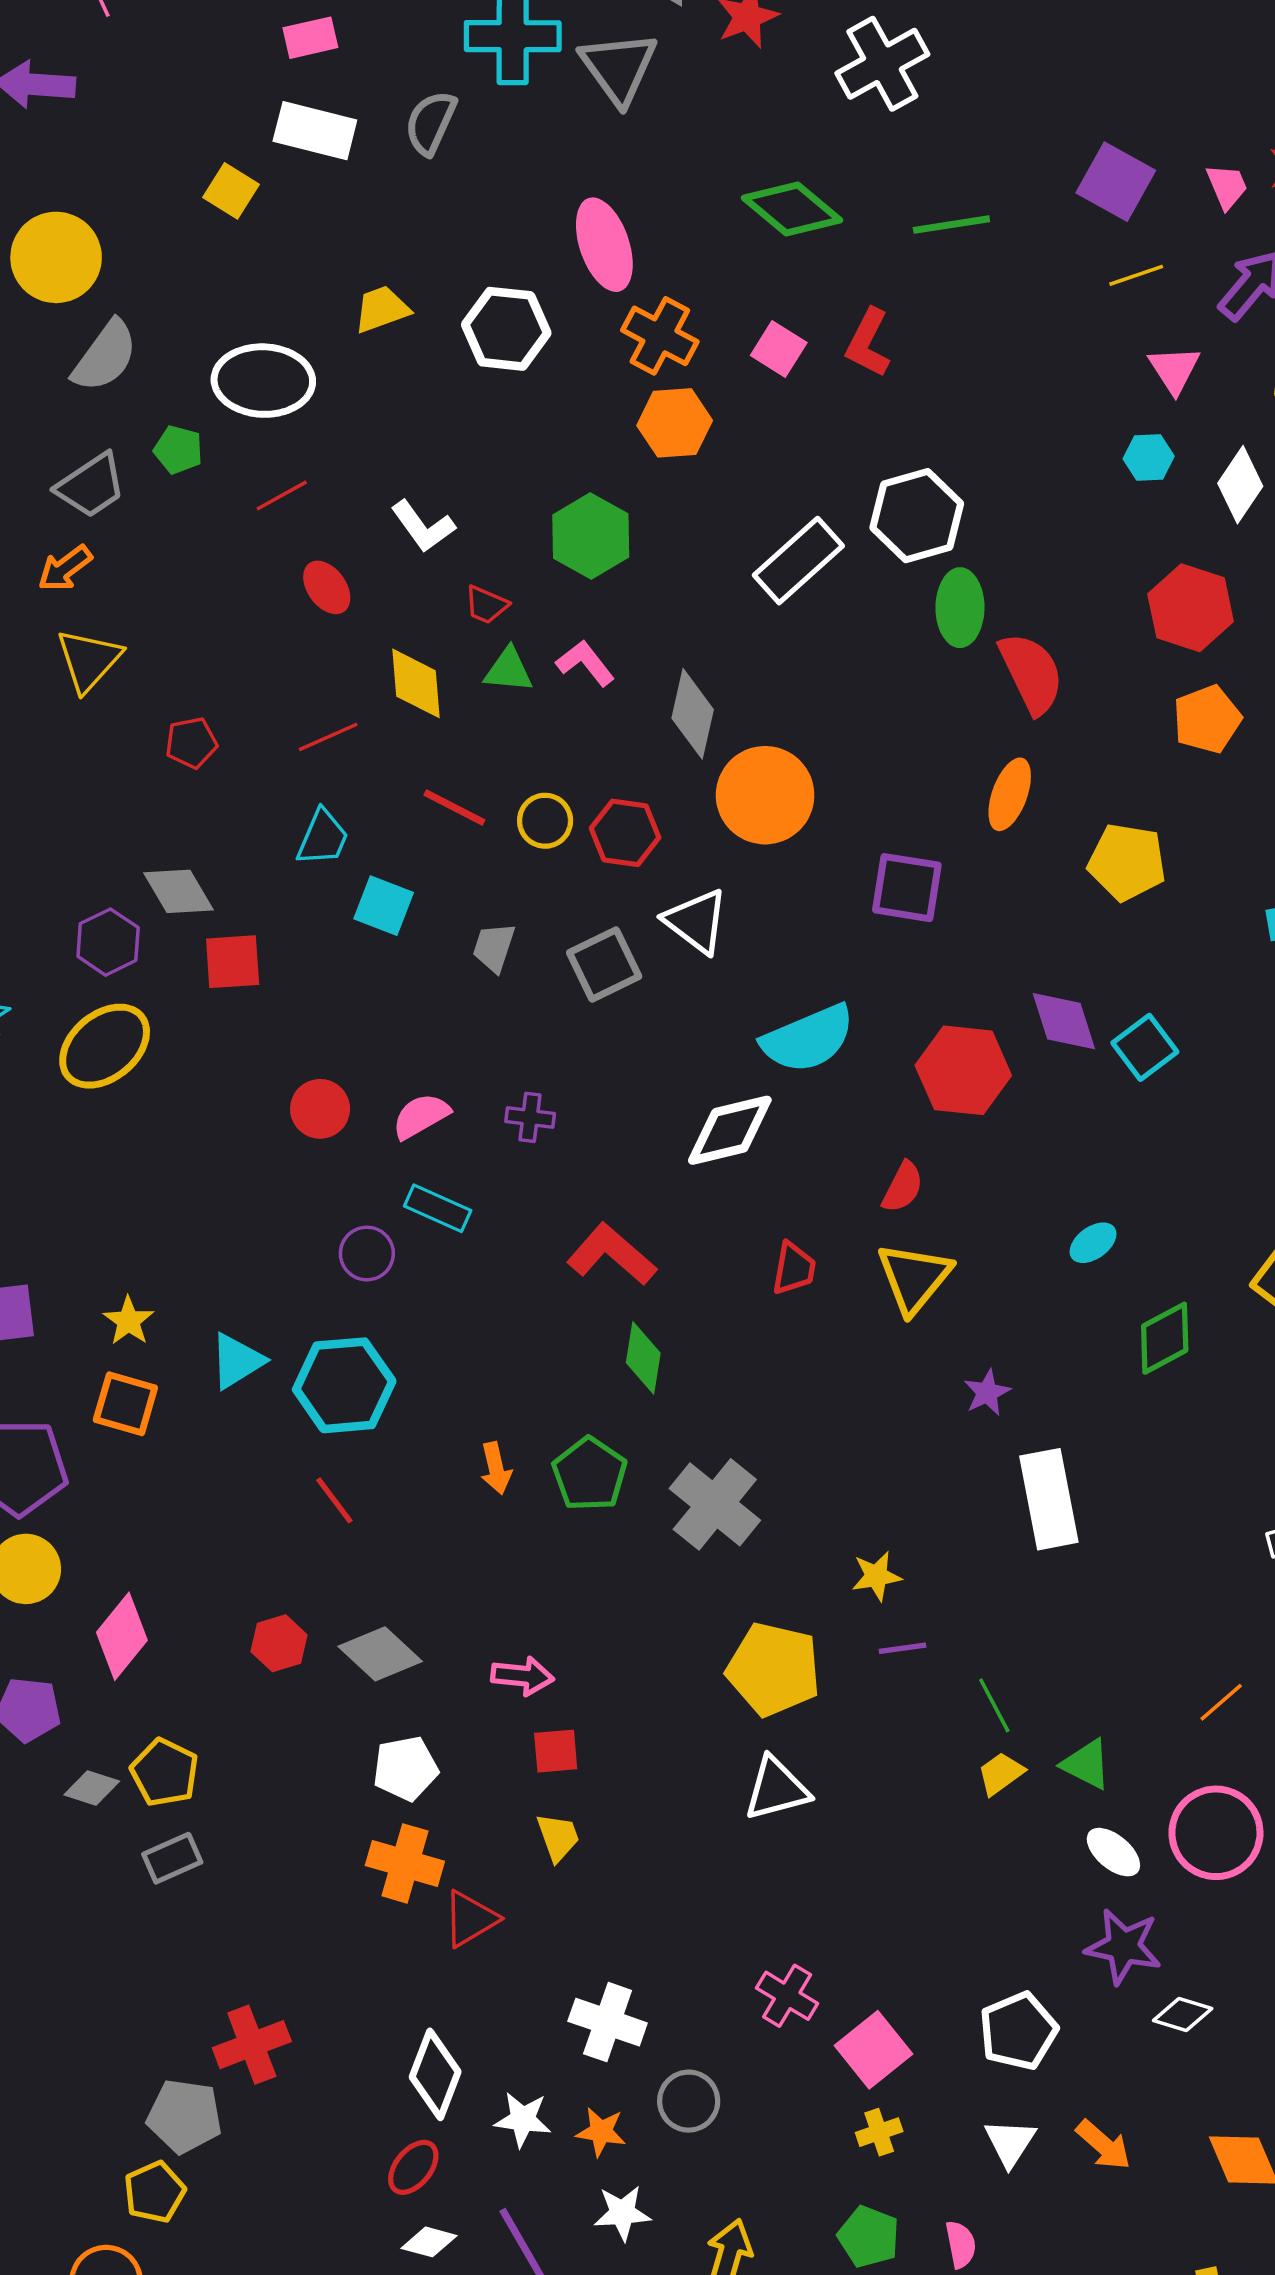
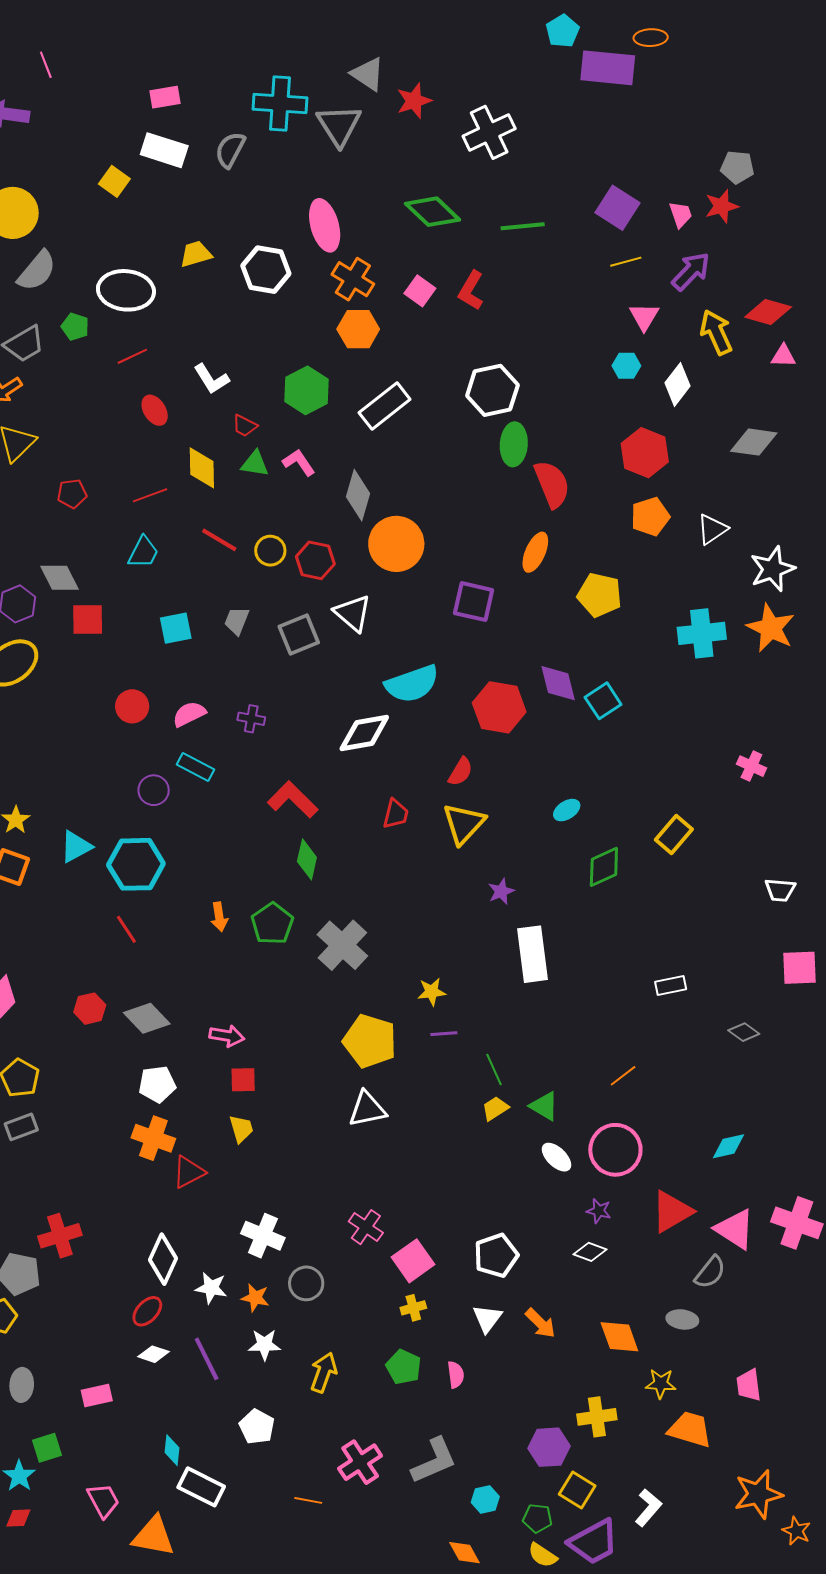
white rectangle: (798, 561) -> (385, 406), moved
cyan square: (384, 906) -> (176, 628), moved, turned -36
purple star: (1123, 1946) -> (599, 1211), moved, size x0.6

